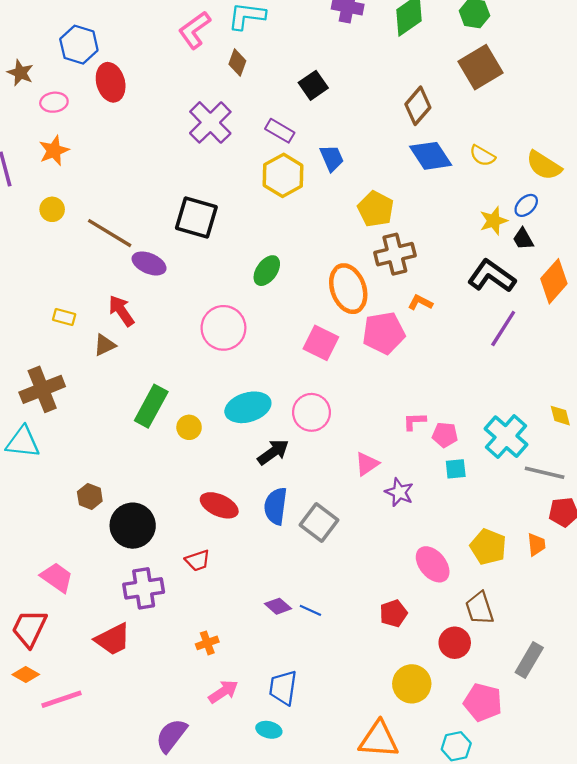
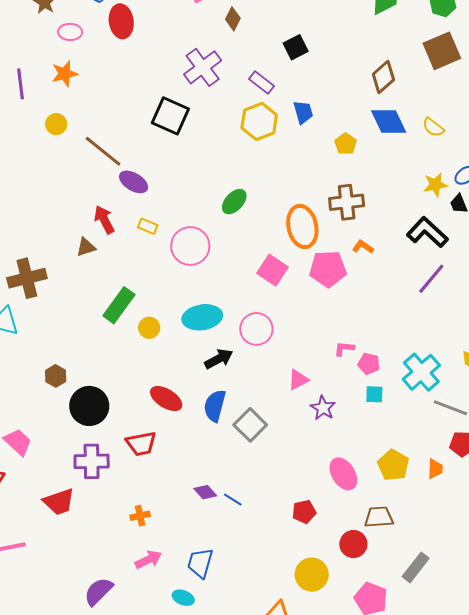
yellow pentagon: (376, 209) -> (346, 144), moved, size x0.7
black square: (196, 218) -> (170, 116), moved
yellow rectangle: (64, 317) -> (148, 226), moved
red trapezoid: (198, 560) -> (141, 444), size x1.4
brown trapezoid: (480, 608) -> (379, 517), turned 96

